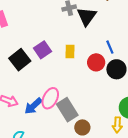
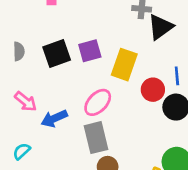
yellow rectangle: (70, 51) -> (124, 65), size x1.6
pink ellipse: (50, 98) -> (98, 102), moved

